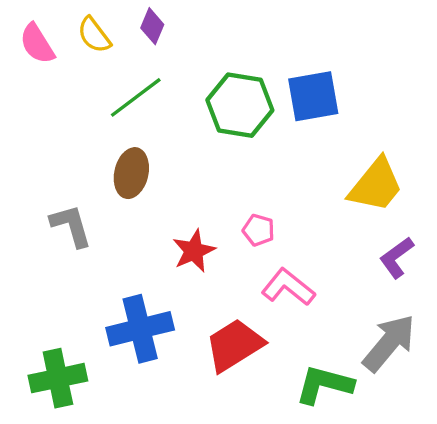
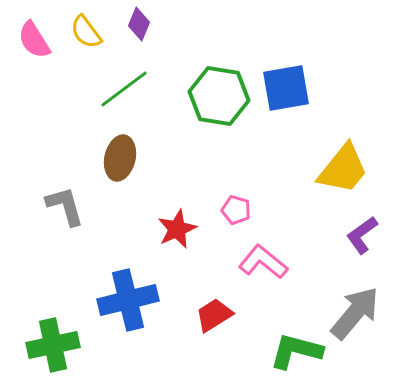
red trapezoid: (234, 345) -> (214, 315), size x0.7

